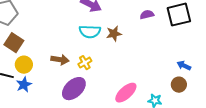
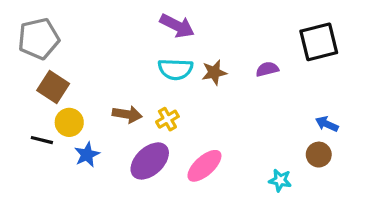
purple semicircle: (147, 15) -> (267, 69), moved
blue star: (24, 85) -> (87, 155), moved
pink ellipse: (126, 93) -> (204, 166), moved

